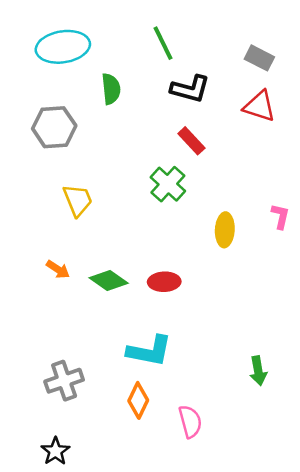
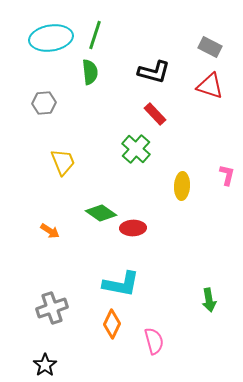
green line: (163, 43) -> (95, 35), moved, turned 44
gray hexagon: (54, 127) -> (44, 103), size x0.7
orange arrow: (58, 269) -> (50, 231), moved
green diamond: (109, 281) -> (101, 213), moved

